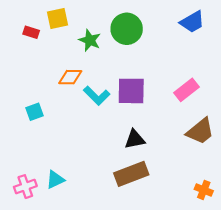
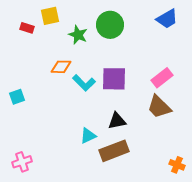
cyan square: (35, 112) -> (17, 97), moved
brown trapezoid: (200, 131) -> (159, 107), moved, turned 84
cyan triangle: (55, 180) -> (88, 136), moved

